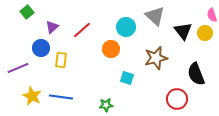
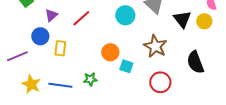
orange circle: (111, 49) -> (110, 52), moved
brown star: (156, 58) -> (155, 46), turned -30
red circle: (177, 99) -> (160, 82), moved
green star: (106, 105) -> (90, 79), moved

